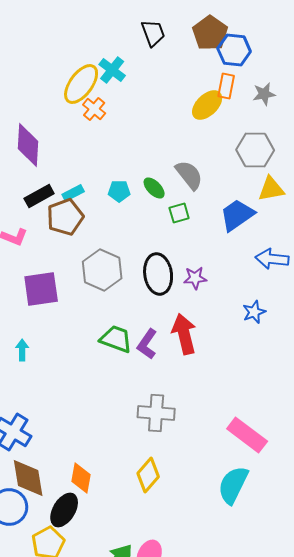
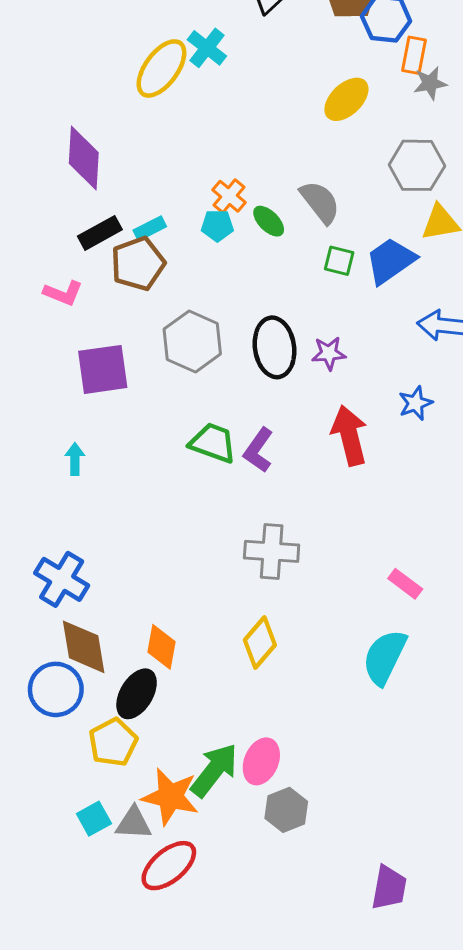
orange rectangle: (226, 86) -> (414, 55), moved
orange cross: (94, 109) -> (229, 196), moved
green square: (179, 213) -> (339, 261), moved, turned 30
red arrow: (184, 334) -> (349, 435), moved
pink rectangle: (247, 435) -> (405, 584), size x0.6

